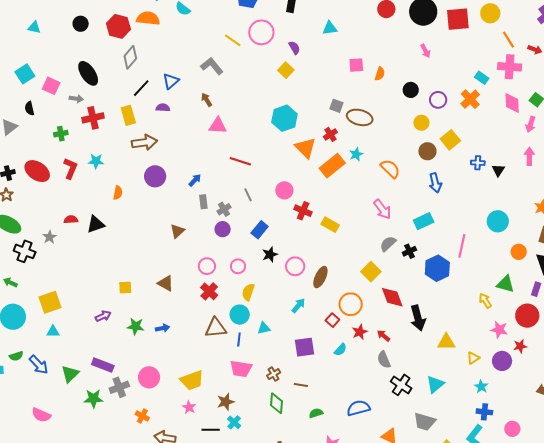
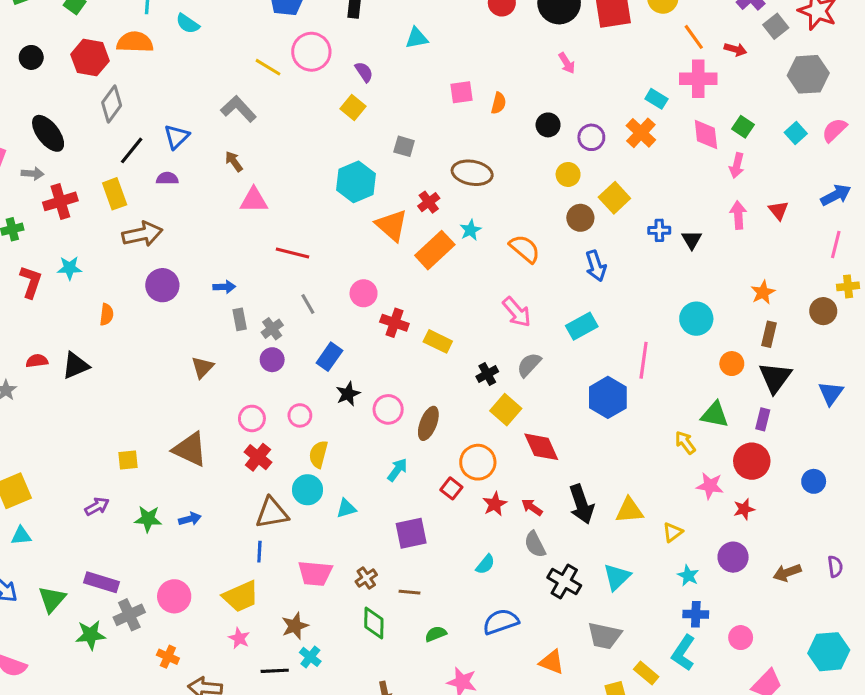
gray square: (336, 106) -> (404, 146), moved
blue arrow: (195, 180) -> (224, 287), turned 48
black cross: (409, 251) -> (487, 374), moved
brown triangle: (166, 283) -> (190, 449), size x1.4
black arrow: (418, 318) -> (581, 504), moved
blue line: (239, 340) -> (259, 552), moved
cyan semicircle: (340, 350) -> (485, 564), moved
purple circle: (502, 361) -> (733, 557), moved

